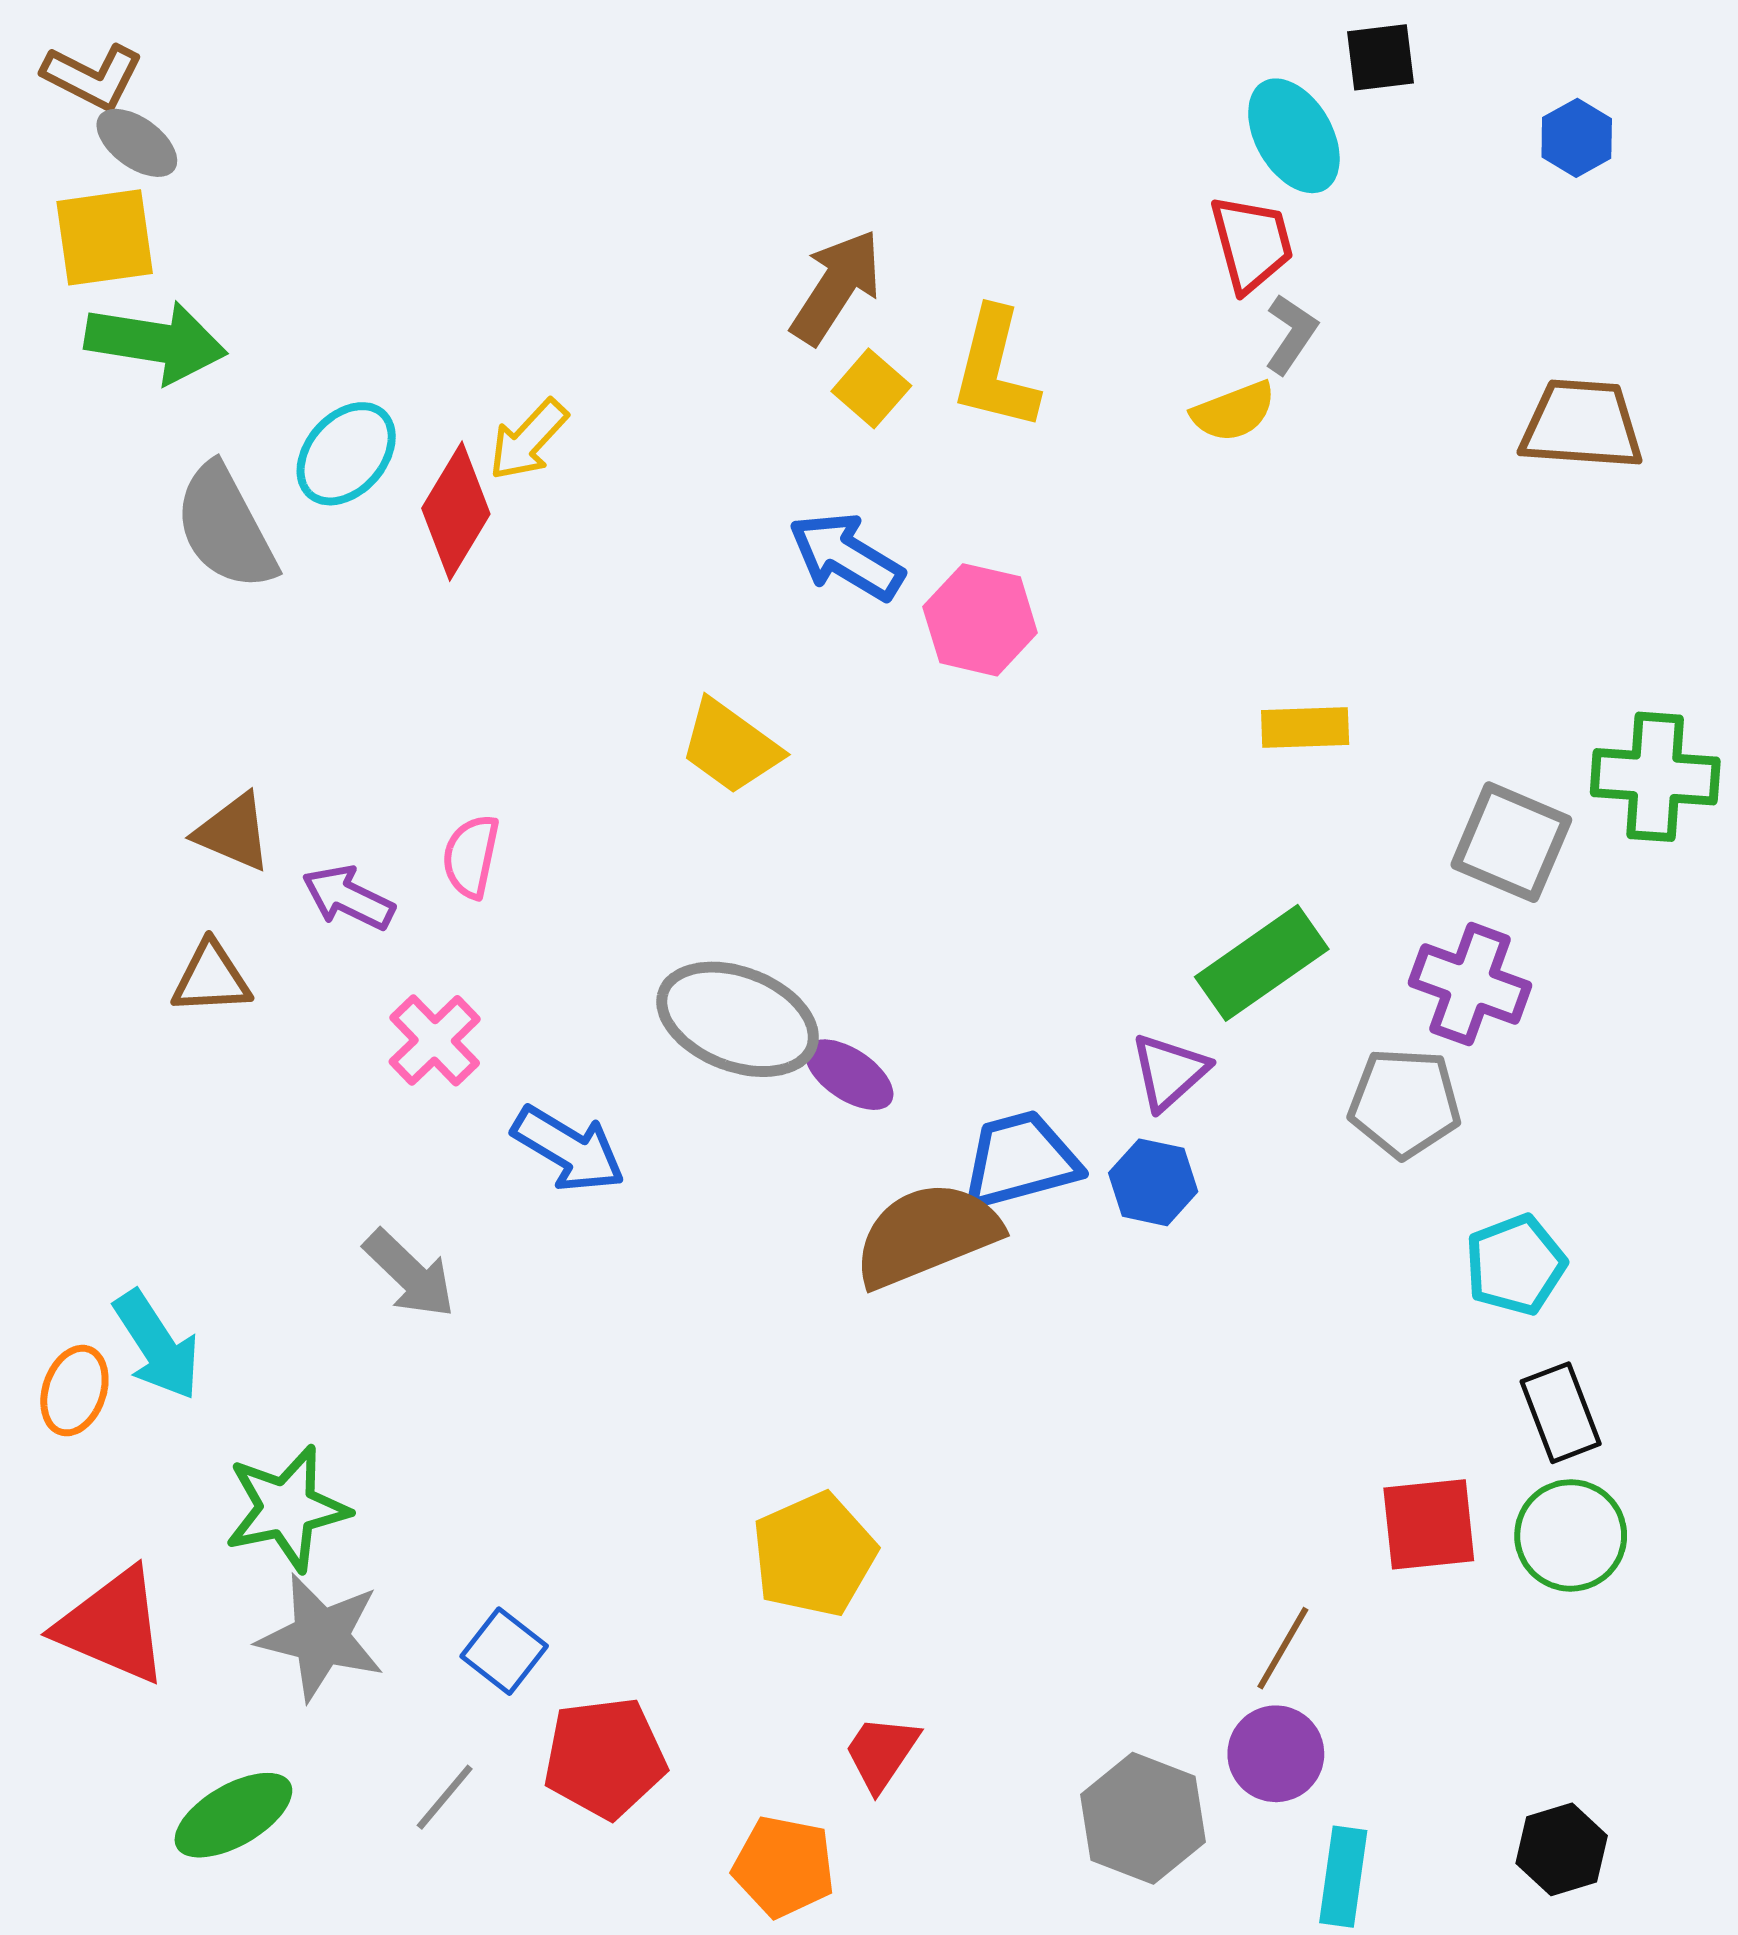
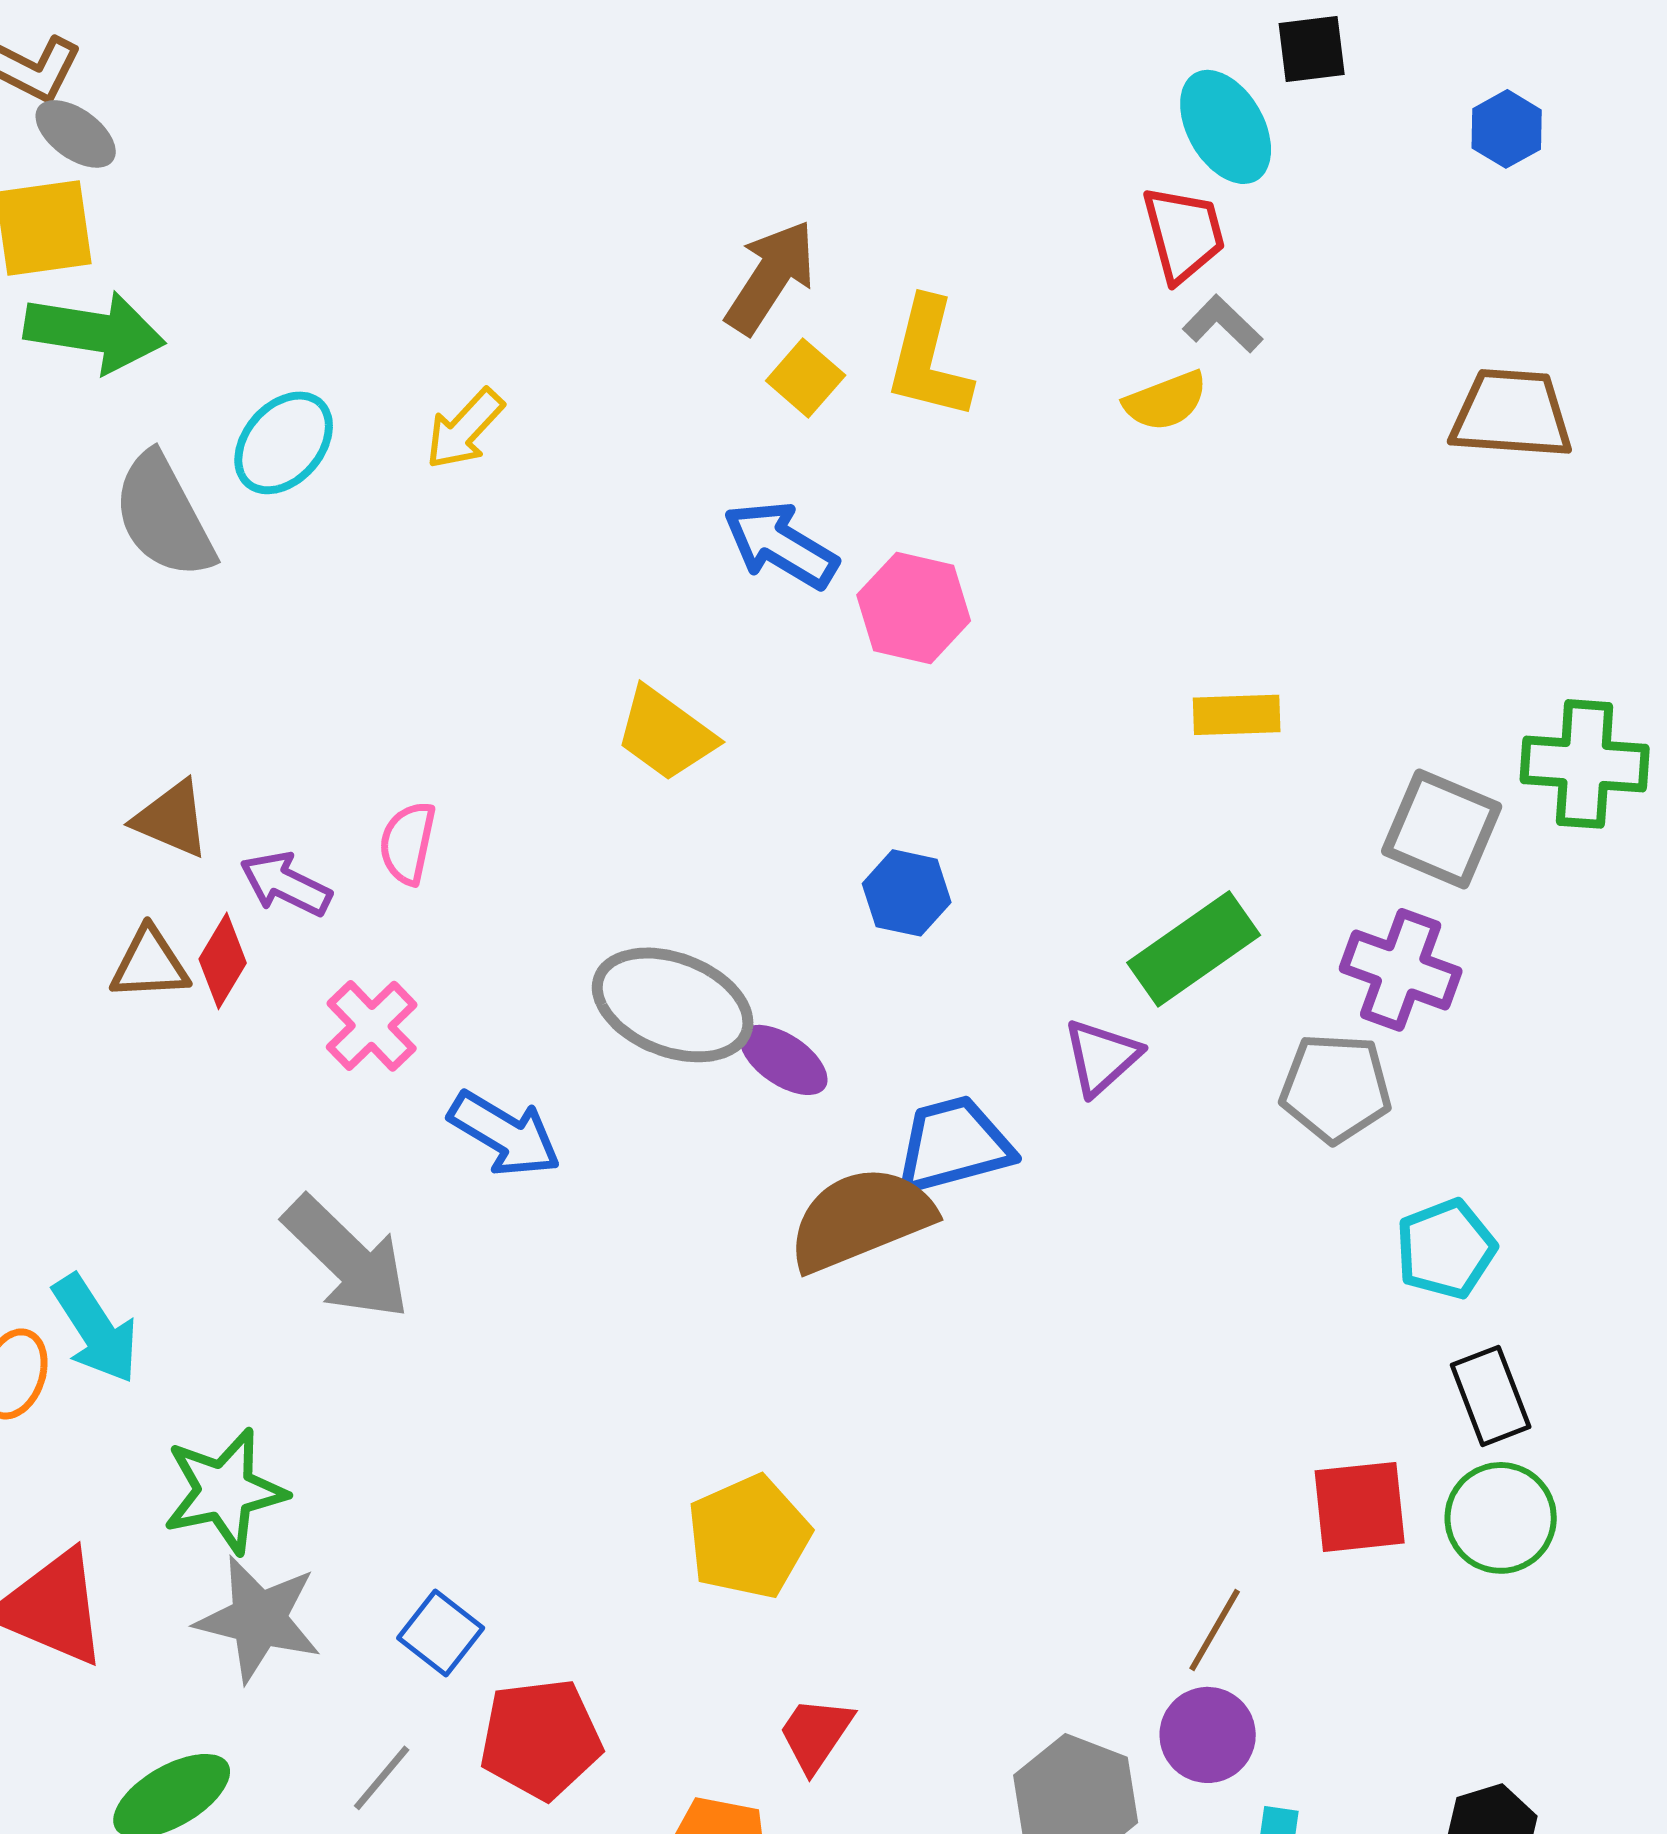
gray L-shape: (1291, 334) -> (1223, 324), turned -80
red diamond: (456, 511) -> (223, 961), moved, size x0.7
blue hexagon: (1153, 1182) -> (907, 893), moved
gray arrow: (410, 1274) -> (347, 1258), size x1.4

